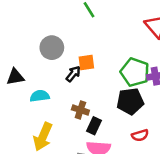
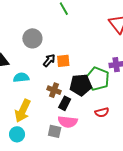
orange square: (86, 62) -> (63, 61), moved
green pentagon: (135, 72) -> (97, 79), moved
black pentagon: (130, 101) -> (81, 85), moved

